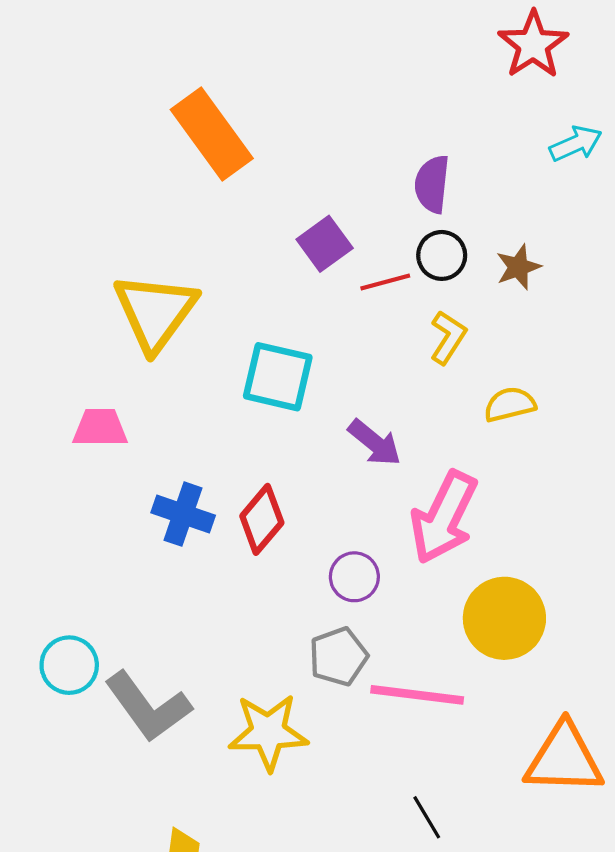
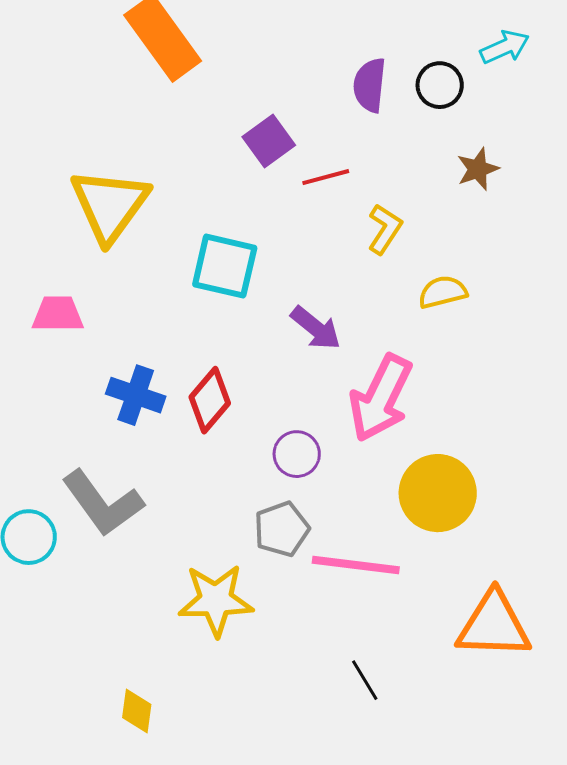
black circle: (442, 255) -> (440, 85), moved
brown star: (518, 267) -> (478, 169), moved
gray L-shape: (148, 707) -> (103, 503), moved

